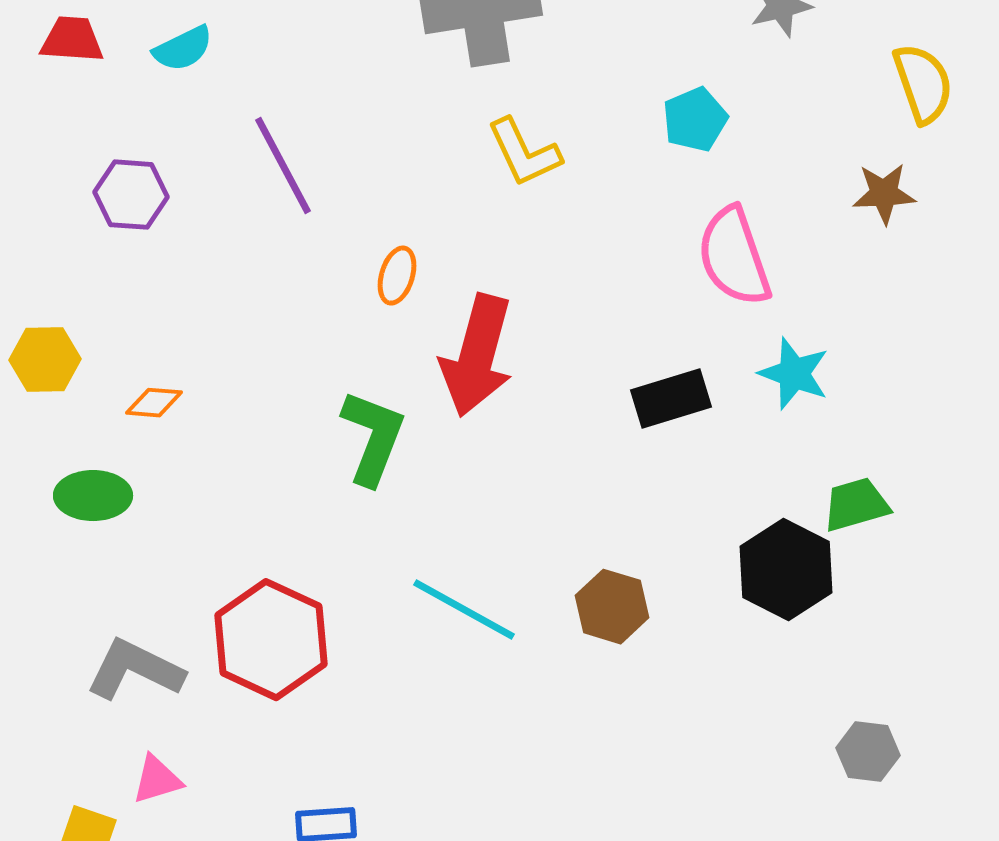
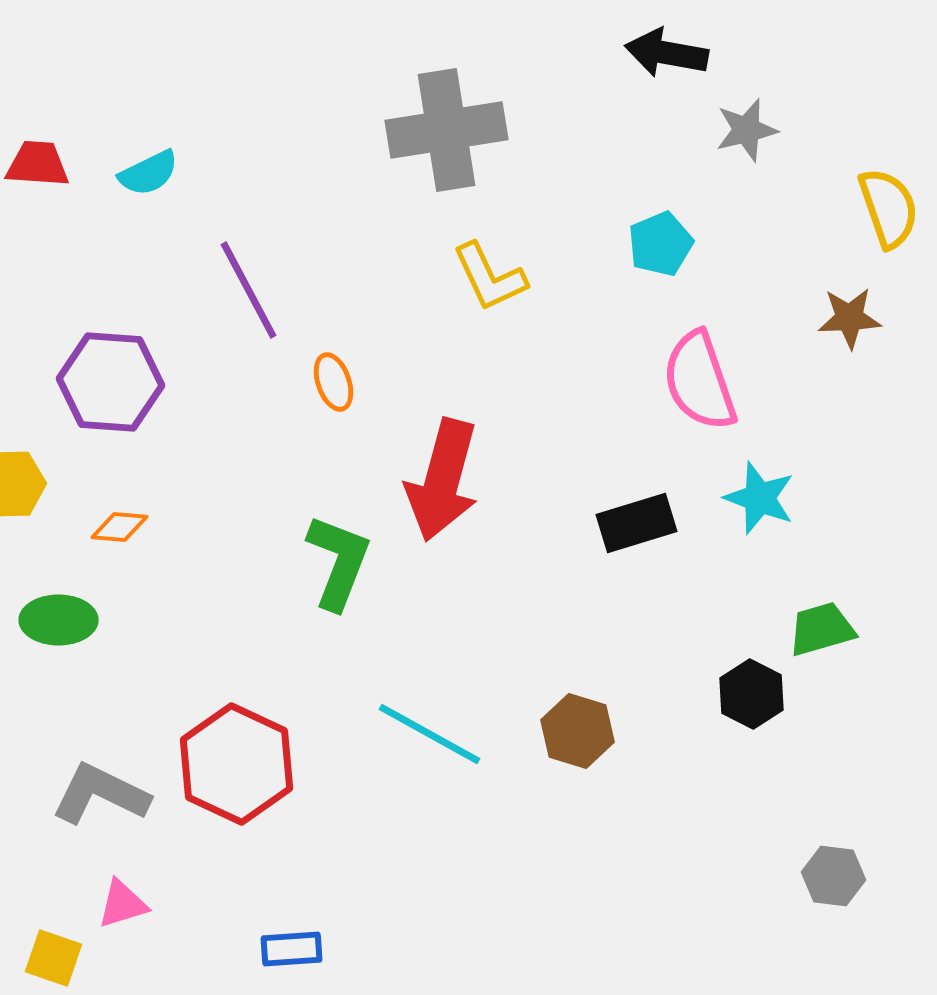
purple hexagon: (131, 195) -> (110, 382), moved, size x1.4
orange ellipse: (397, 276) -> (334, 382), moved, turned -36
black hexagon: (786, 570) -> (752, 694), size x0.7

